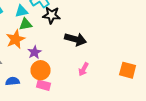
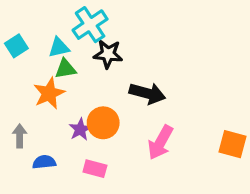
purple star: (34, 52) -> (80, 129), moved
pink arrow: (84, 69) -> (160, 142), size x1.5
orange circle: (40, 70) -> (103, 123), moved

